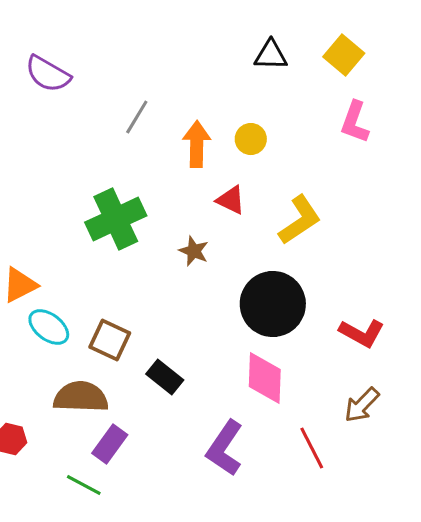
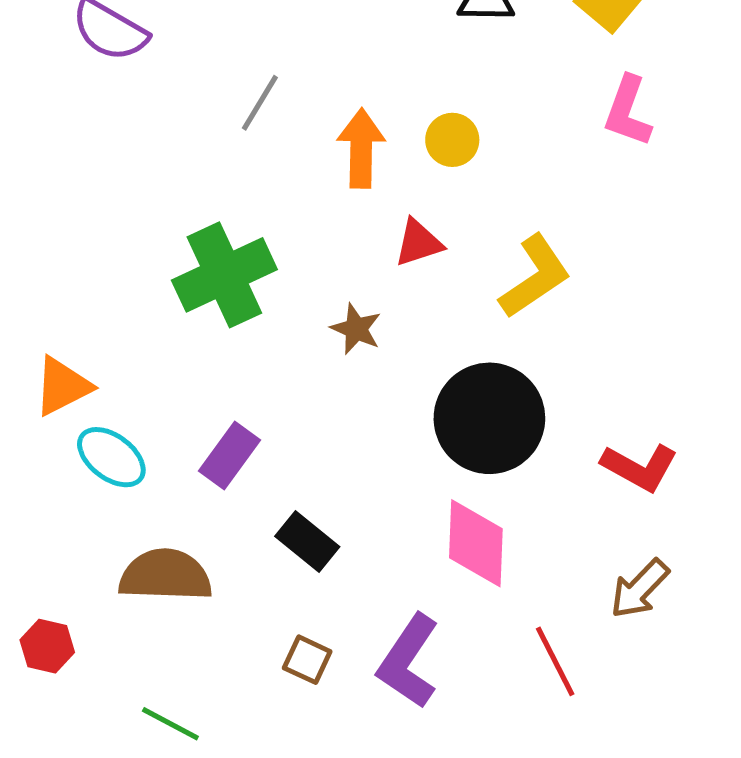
red triangle: (231, 200) -> (419, 243), turned -44
brown square: (110, 340) -> (307, 660), moved, size x0.7
purple rectangle: (110, 444) -> (230, 455), moved

